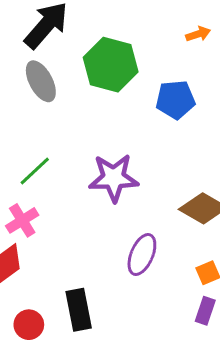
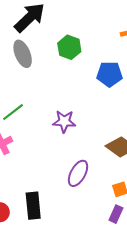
green hexagon: (111, 65) -> (69, 47), size x0.7
purple star: (114, 178) -> (64, 121), size x0.7

